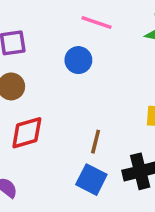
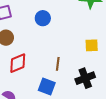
blue square: (91, 180) -> (47, 86), moved

